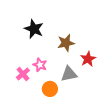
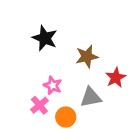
pink cross: (23, 74) -> (39, 105), moved

